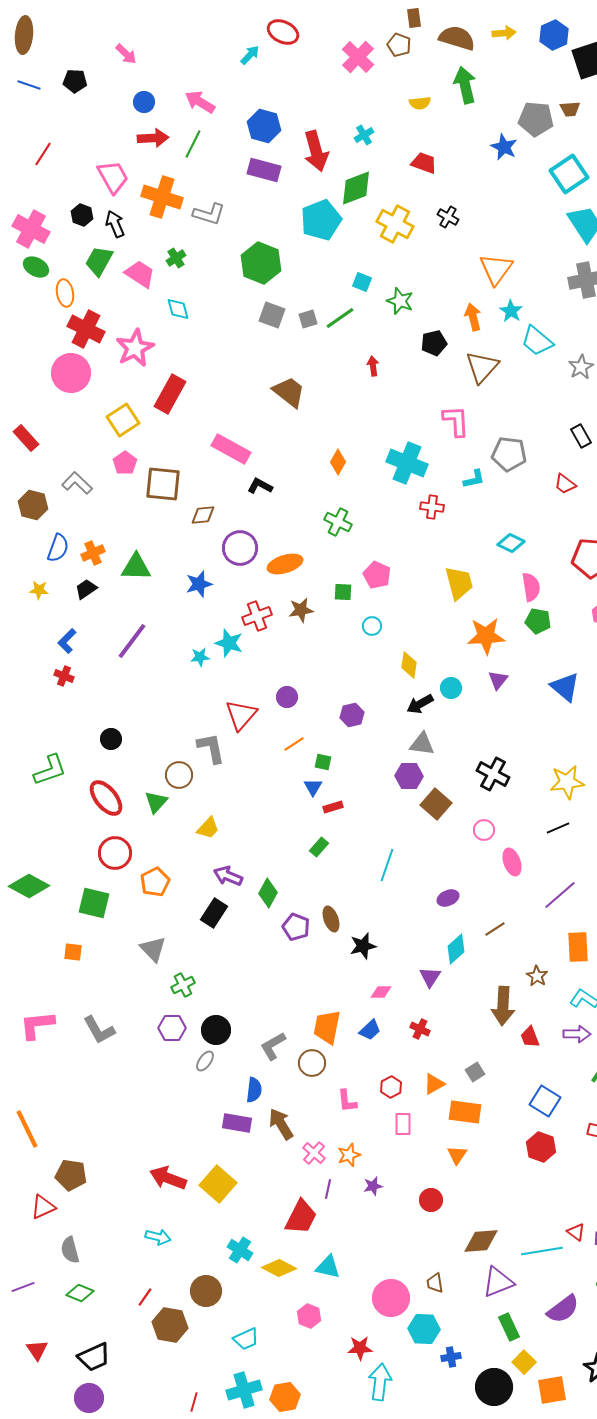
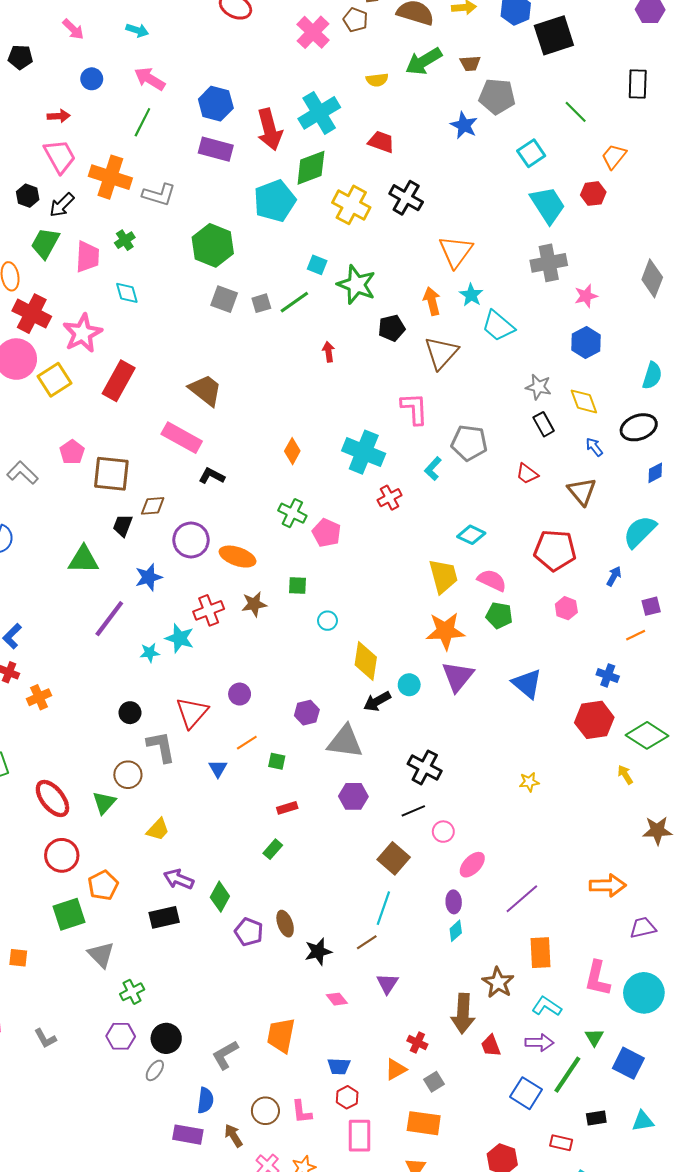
cyan arrow: (250, 55) -> (137, 30), moved, turned 65
green arrow: (465, 85) -> (424, 61), turned -108
brown trapezoid: (570, 109) -> (470, 63), moved
cyan cross: (364, 135) -> (319, 113), size x2.0
red arrow: (153, 138) -> (59, 116), moved, size x0.7
cyan square: (569, 174) -> (531, 153), size x0.7
black cross: (448, 217) -> (406, 198), size x1.5
black arrow: (115, 224) -> (62, 205), turned -112
pink trapezoid: (140, 274) -> (88, 257), turned 60
green star: (400, 301) -> (356, 285), size x1.4
gray star: (581, 367) -> (538, 387), moved, turned -30
brown trapezoid: (289, 392) -> (205, 390), moved
yellow square: (123, 420) -> (55, 380), moved
cyan L-shape: (474, 479) -> (433, 469), turned 145
red cross: (432, 507) -> (390, 498), turned -35
orange cross: (93, 553) -> (39, 697), moved
orange ellipse: (285, 564) -> (238, 557), turned 36
pink pentagon: (377, 575) -> (326, 533), moved
yellow trapezoid: (459, 583) -> (443, 576), moved
pink semicircle: (531, 587) -> (492, 580), turned -56
black trapezoid: (86, 589) -> (123, 526), moved, turned -35
purple line: (132, 641) -> (109, 619), moved
yellow diamond: (409, 665) -> (366, 661), size x1.4
purple triangle: (498, 680) -> (458, 676), size x1.6
black circle: (111, 739) -> (130, 713), moved
gray triangle: (422, 744) -> (345, 742), moved, size x1.4
black cross: (493, 774) -> (425, 767), moved
purple hexagon: (409, 776) -> (353, 796), moved
yellow star: (567, 782) -> (529, 782), size x0.6
blue triangle: (313, 787) -> (218, 769), moved
brown square: (436, 804) -> (394, 858), moved
black line: (558, 828) -> (413, 811), moved
pink ellipse: (512, 862) -> (472, 865), turned 64
cyan line: (387, 865) -> (383, 908), moved
purple ellipse: (448, 898) -> (454, 902), moved, turned -70
green square: (94, 903) -> (69, 914), moved, turned -32
black rectangle: (214, 913) -> (164, 917), turned 44
brown line: (495, 929) -> (367, 942), moved
cyan diamond: (456, 949) -> (456, 931), moved, size x0.7
brown star: (537, 976) -> (498, 983), size x1.4
pink diamond: (381, 992) -> (337, 999), turned 50
red cross: (420, 1029) -> (417, 1043), moved
gray L-shape: (99, 1030) -> (45, 1038), size x0.7
blue trapezoid: (370, 1030) -> (339, 1066), moved, turned 45
brown circle: (312, 1063) -> (265, 1111), moved
orange triangle: (434, 1084) -> (396, 1069), moved
blue square: (545, 1101) -> (526, 1093), moved
brown arrow: (281, 1124) -> (233, 1136), size x0.7
pink rectangle: (403, 1124) -> (360, 1136), size x1.4

